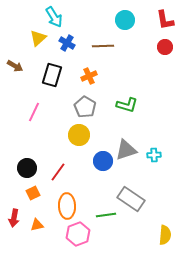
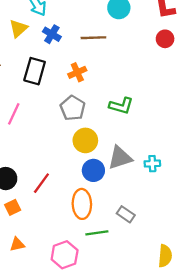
yellow circle: (79, 135) -> (85, 140), moved
gray rectangle: (131, 199) -> (126, 214), size x0.6
orange ellipse: (67, 206) -> (82, 204), moved

